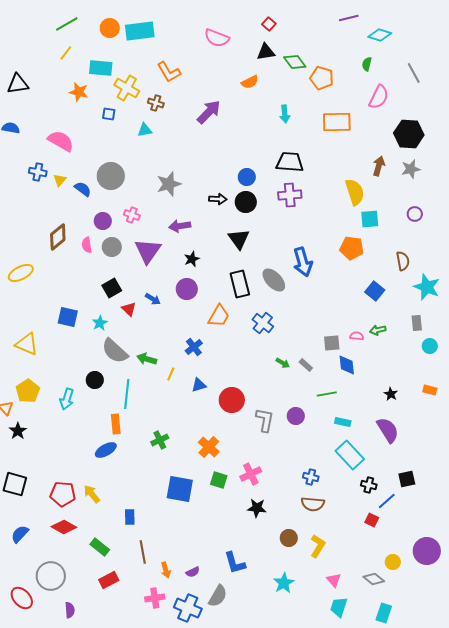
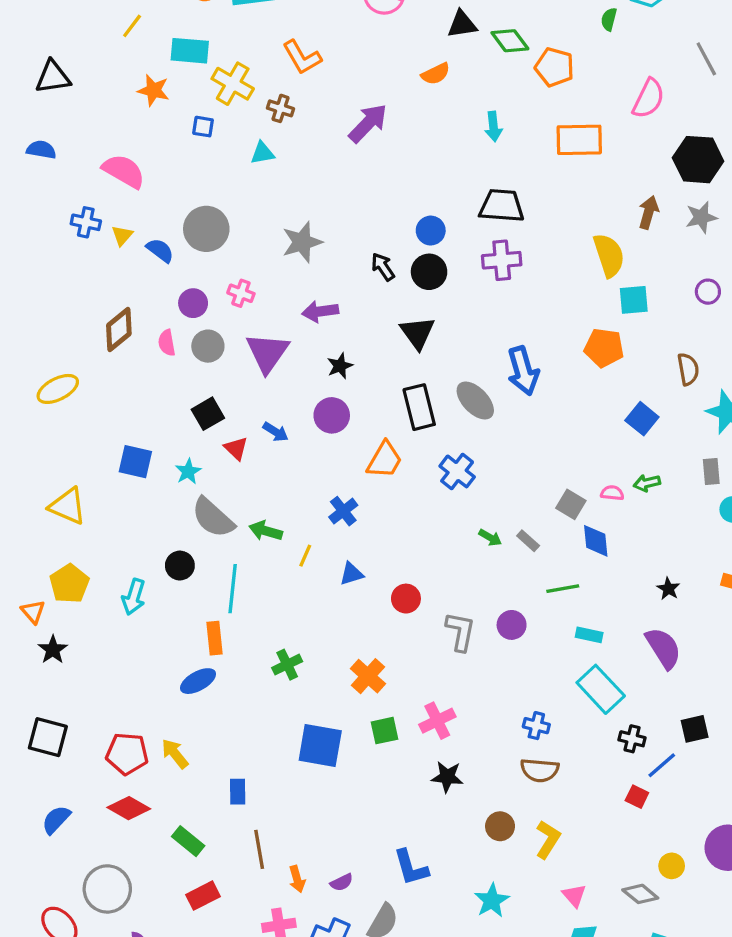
green semicircle: (367, 64) -> (609, 19), moved
black arrow: (218, 199) -> (383, 267), turned -126
gray square: (332, 343) -> (571, 504), turned 36
red circle: (232, 400) -> (406, 599), size x0.7
green square: (219, 480) -> (384, 731), turned -30

